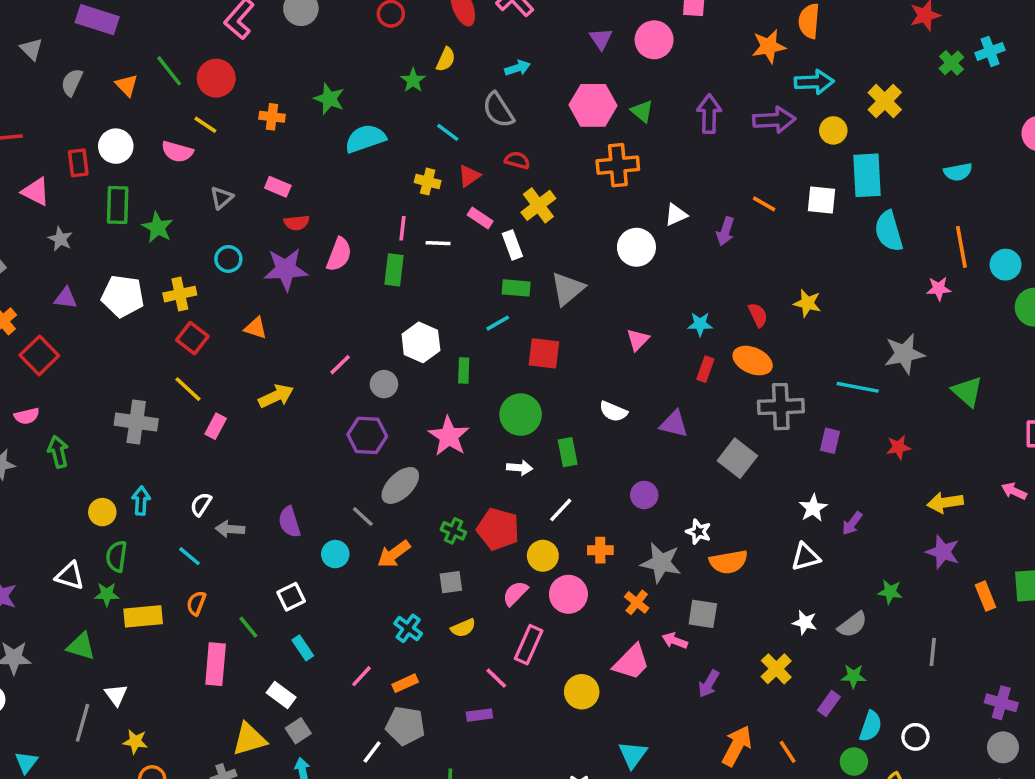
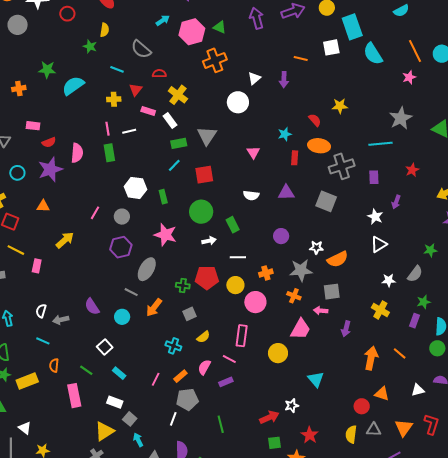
cyan arrow: (518, 68) -> (163, 20), moved
white line: (561, 510) -> (238, 257), turned 63
purple arrow: (852, 523) -> (396, 202), moved
pink semicircle: (515, 593) -> (204, 367), moved

